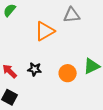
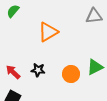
gray triangle: (72, 15) -> (94, 16), moved

